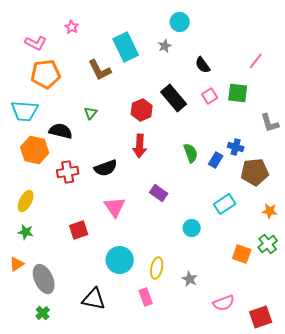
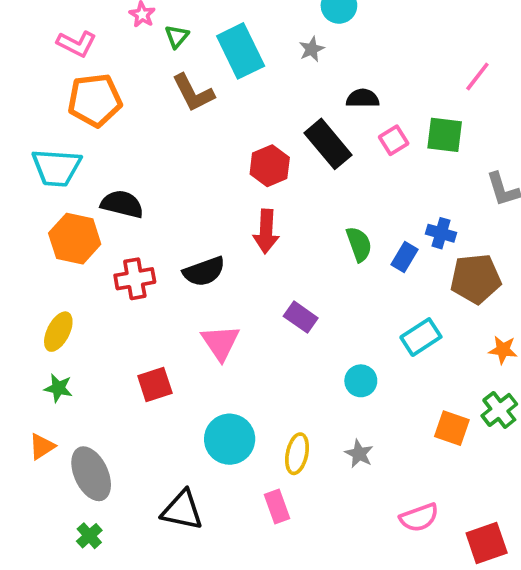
black semicircle: (203, 65) -> (363, 98), moved, turned 126
green triangle: (91, 113) -> (177, 36), moved
gray star: (190, 279) -> (359, 454), moved

